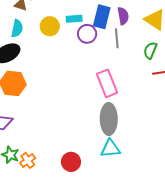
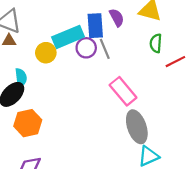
cyan rectangle: (74, 19) -> (68, 37), size x1.8
cyan semicircle: (17, 28) -> (21, 78), moved
gray line: (117, 38) -> (105, 49), moved

